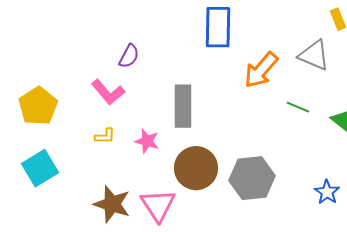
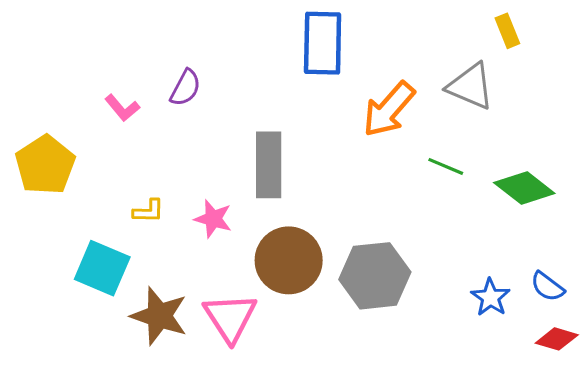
pink L-shape: (108, 92) -> (122, 108), moved, size x0.7
cyan square: (40, 168) -> (102, 268), moved, turned -36

